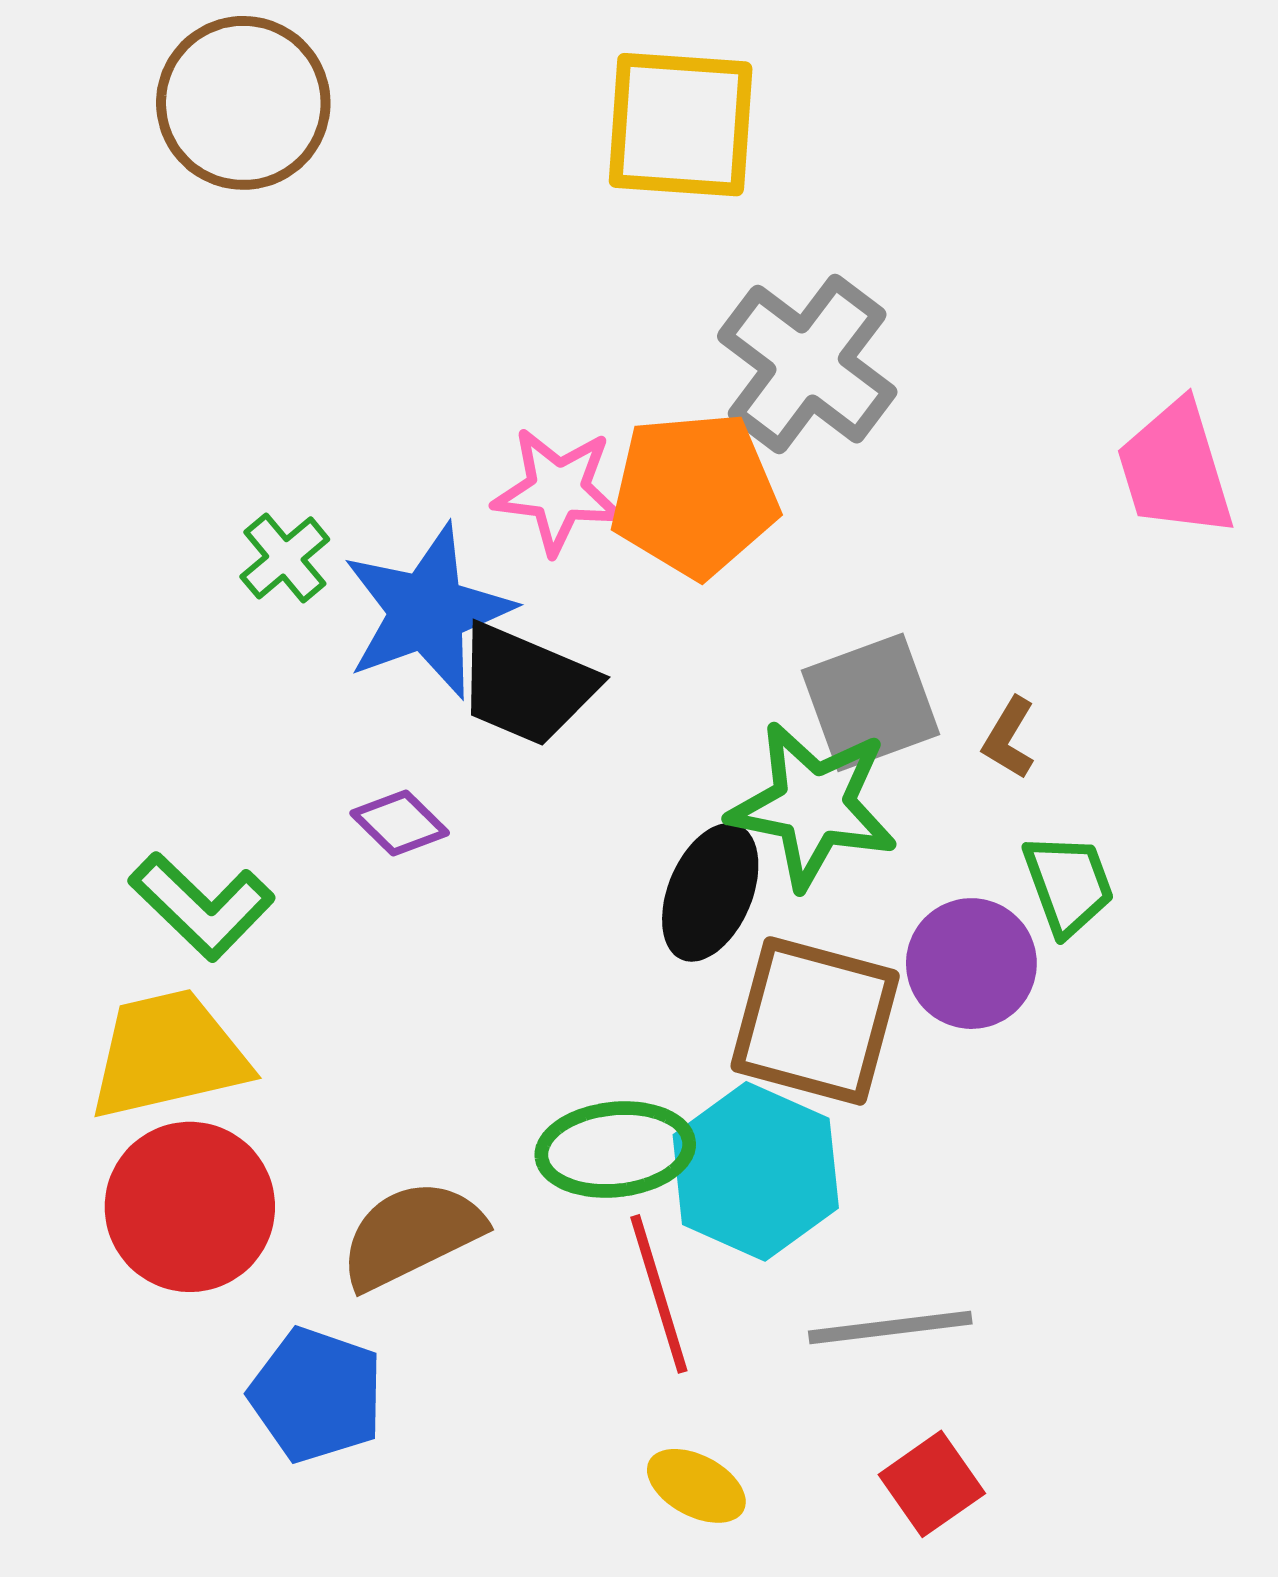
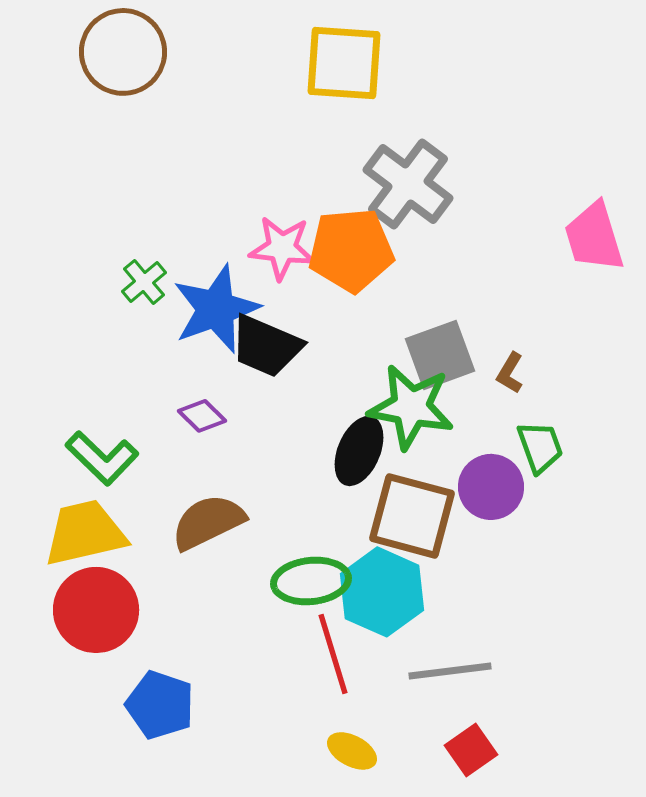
brown semicircle: (411, 1235) -> (208, 522), moved

